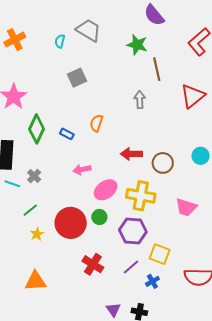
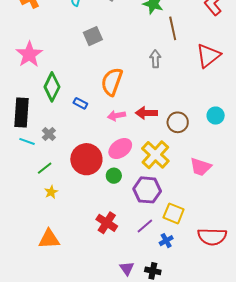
orange semicircle: (96, 123) -> (112, 82), size x1.6
blue rectangle: (67, 134) -> (80, 103), moved
pink arrow: (82, 170) -> (117, 116), moved
yellow cross: (141, 196) -> (155, 155), turned 32
red circle: (71, 223) -> (86, 159), moved

